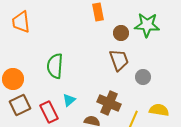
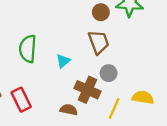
gray circle: (143, 77) -> (109, 73), moved
cyan triangle: (69, 100) -> (63, 61), moved

